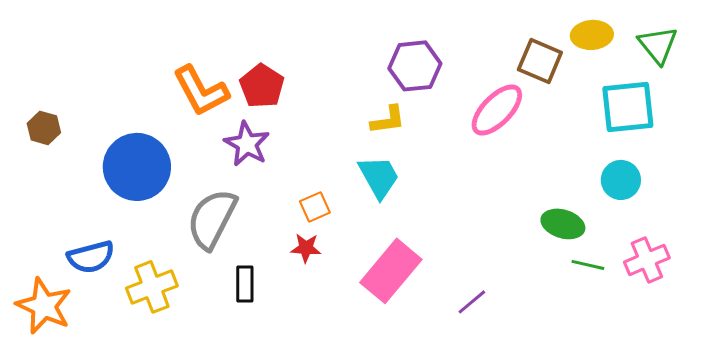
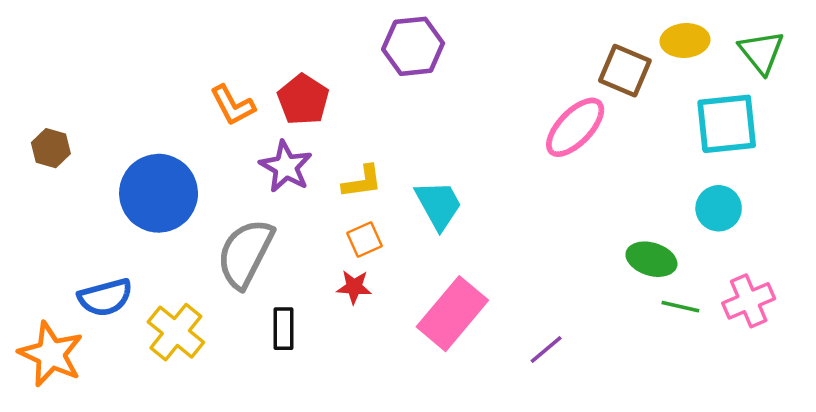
purple hexagon: (415, 66) -> (413, 46), moved
orange L-shape: (201, 91) -> (233, 105), size x0.7
yellow L-shape: (388, 120) -> (362, 182), moved
yellow cross: (152, 287) -> (176, 332), turned -30

